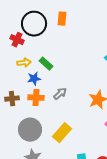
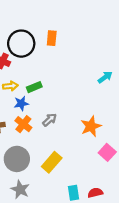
green rectangle: (46, 64) -> (34, 87), turned -64
orange cross: (36, 98) -> (23, 124), turned 35

